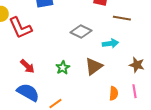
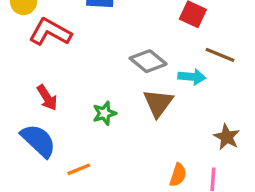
red L-shape: (20, 28) -> (50, 32), turned 130
cyan arrow: (110, 43) -> (192, 77), moved
brown triangle: (94, 66) -> (158, 103), moved, turned -30

